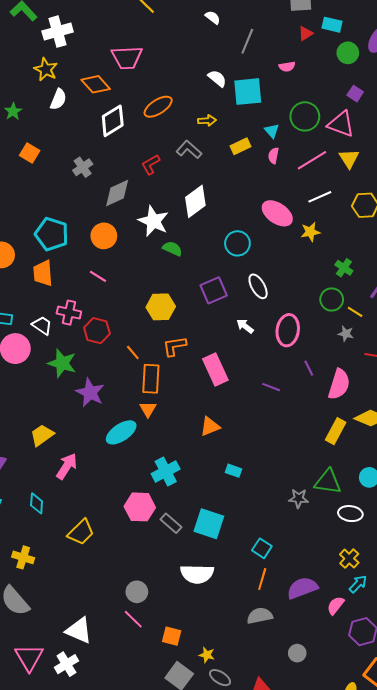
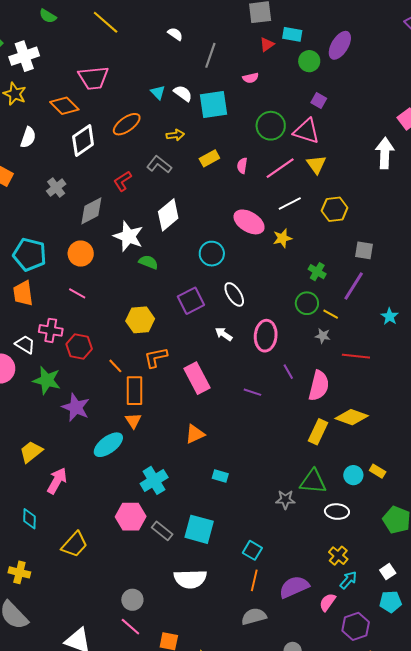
white semicircle: (58, 99) -> (28, 137), moved
cyan triangle: (272, 131) -> (158, 92), moved

